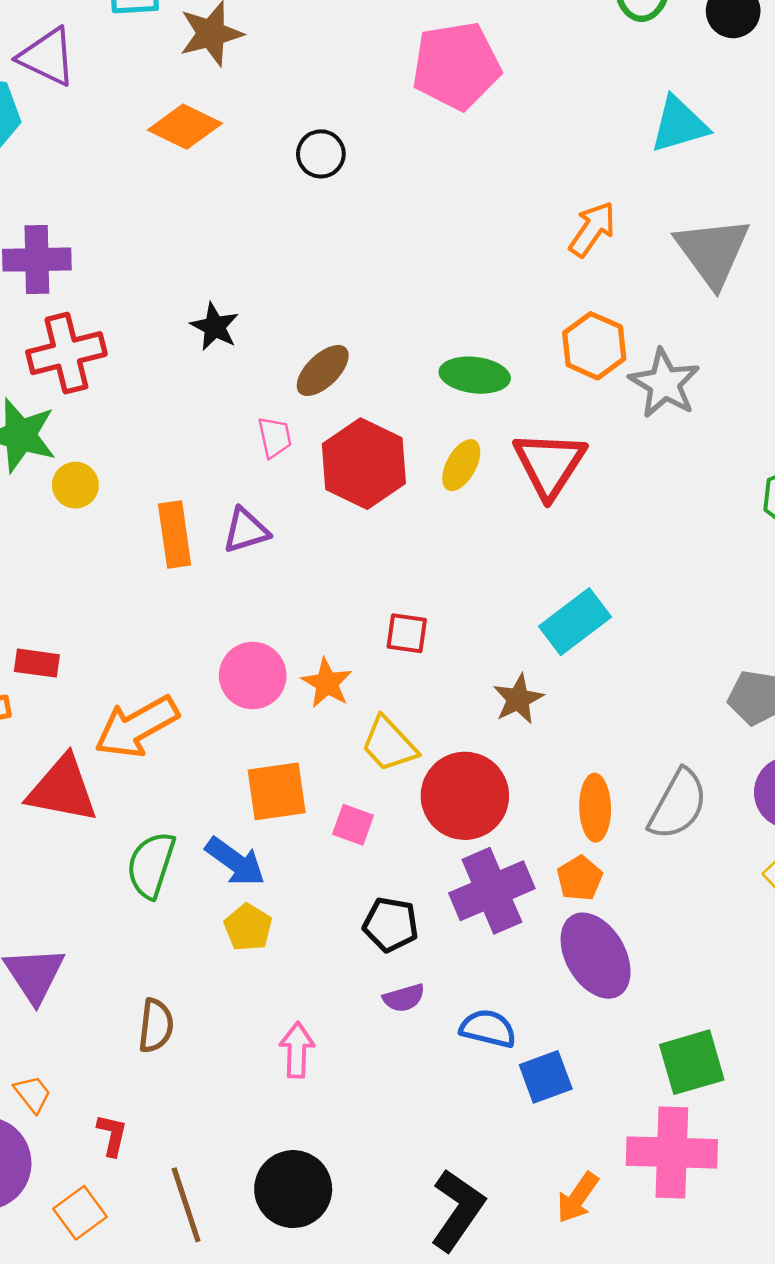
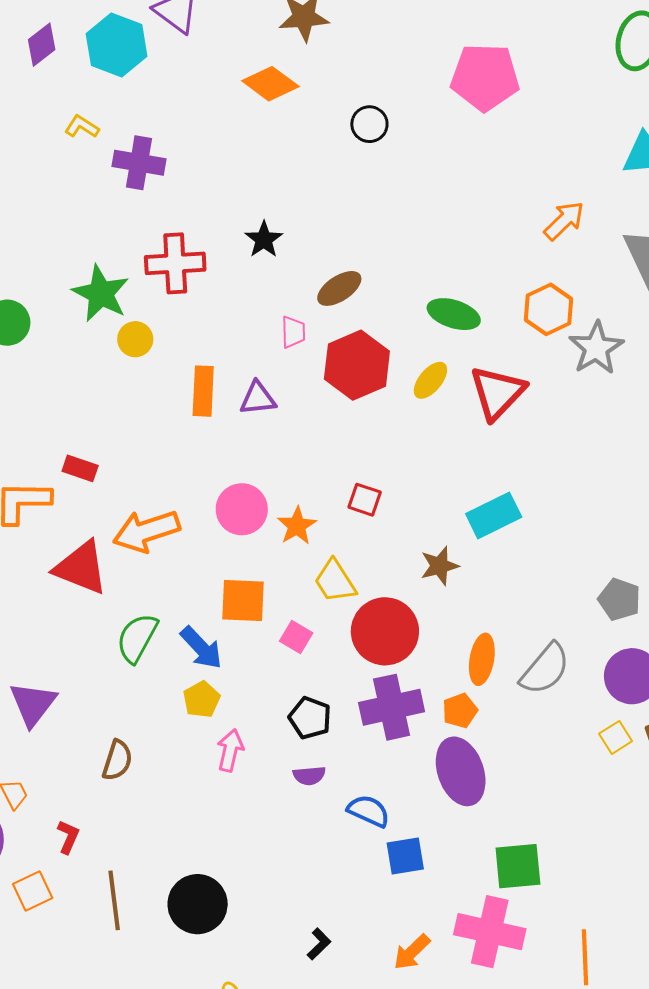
red cross: (66, 353) -> (175, 263), moved
pink arrow: (297, 1050) -> (230, 750), moved
black L-shape: (457, 1210) -> (319, 944), size x0.5

